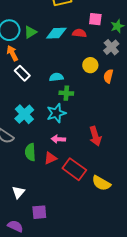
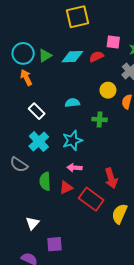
red semicircle: (79, 33) -> (96, 57), turned -32
white rectangle: (22, 73) -> (37, 111), moved
green cross: (66, 93) -> (100, 119), moved
red arrow: (95, 136) -> (111, 178), moved
yellow semicircle: (101, 183) -> (119, 214), turned 84

